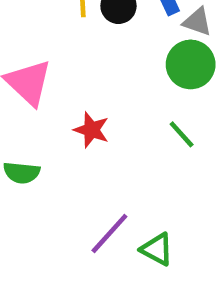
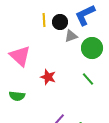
gray triangle: (197, 22) -> (71, 36), moved, turned -40

